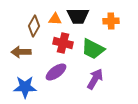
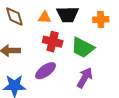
brown diamond: (34, 26) -> (14, 16), moved, turned -45

